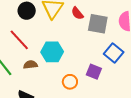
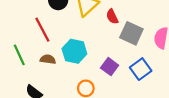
purple square: (94, 72) -> (110, 67), moved

